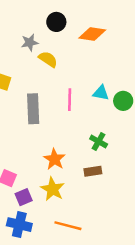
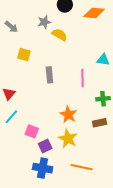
pink line: (70, 100) -> (83, 78), moved
gray rectangle: (33, 109) -> (49, 75), size x0.7
green cross: (99, 141) -> (103, 99), turned -32

